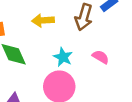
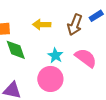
pink semicircle: (101, 57) -> (86, 58), size x1.6

